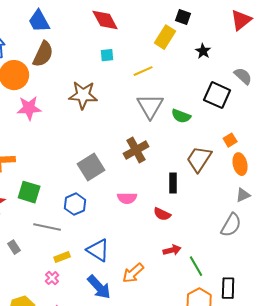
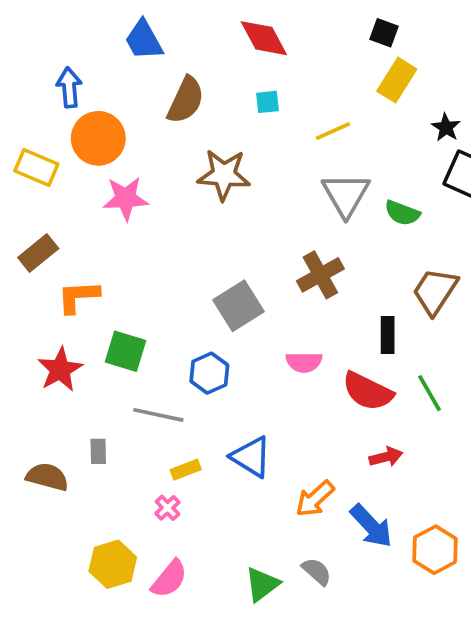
black square: (183, 17) -> (384, 33), moved
yellow rectangle: (165, 37) -> (397, 80), moved
black star: (203, 51) -> (446, 127), moved
brown semicircle: (43, 54) -> (186, 100), moved
red semicircle: (162, 214) -> (368, 391), size x1.6
gray rectangle: (14, 247) -> (98, 451), turned 32
green line: (196, 266) -> (430, 393), moved
blue arrow: (99, 287) -> (371, 526), moved

